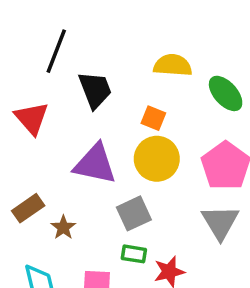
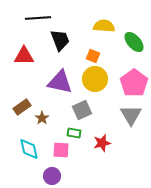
black line: (56, 51) -> (38, 18), turned 65
red triangle: (32, 118) -> (24, 56), turned -50
green rectangle: (134, 254) -> (74, 133), moved

